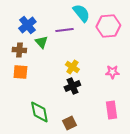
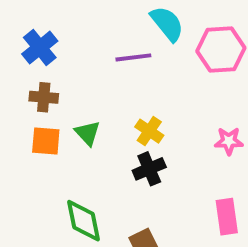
blue cross: (27, 25) -> (40, 47), moved
green triangle: (41, 42) -> (88, 133), moved

